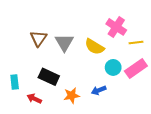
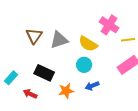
gray triangle: (64, 43) -> (59, 40), turned 42
cyan circle: (113, 67) -> (84, 65), moved
cyan rectangle: (15, 82) -> (11, 78), turned 48

